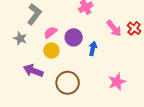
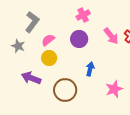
purple circle: (74, 37) -> (79, 39), moved
blue arrow: (93, 48) -> (90, 69), moved

